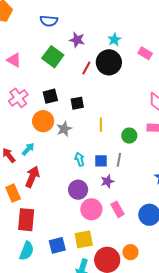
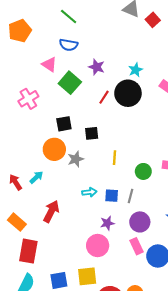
pink triangle: (14, 60) -> (49, 64), moved
pink cross: (18, 98) -> (28, 99), moved
cyan arrow: (80, 159) -> (89, 192), turned 96
red arrow: (32, 177) -> (51, 211), moved
purple star: (107, 181) -> (107, 223), moved
purple circle: (78, 190) -> (140, 222), moved
orange rectangle: (13, 193) -> (17, 222), turned -30
pink rectangle: (118, 209) -> (136, 246), moved

